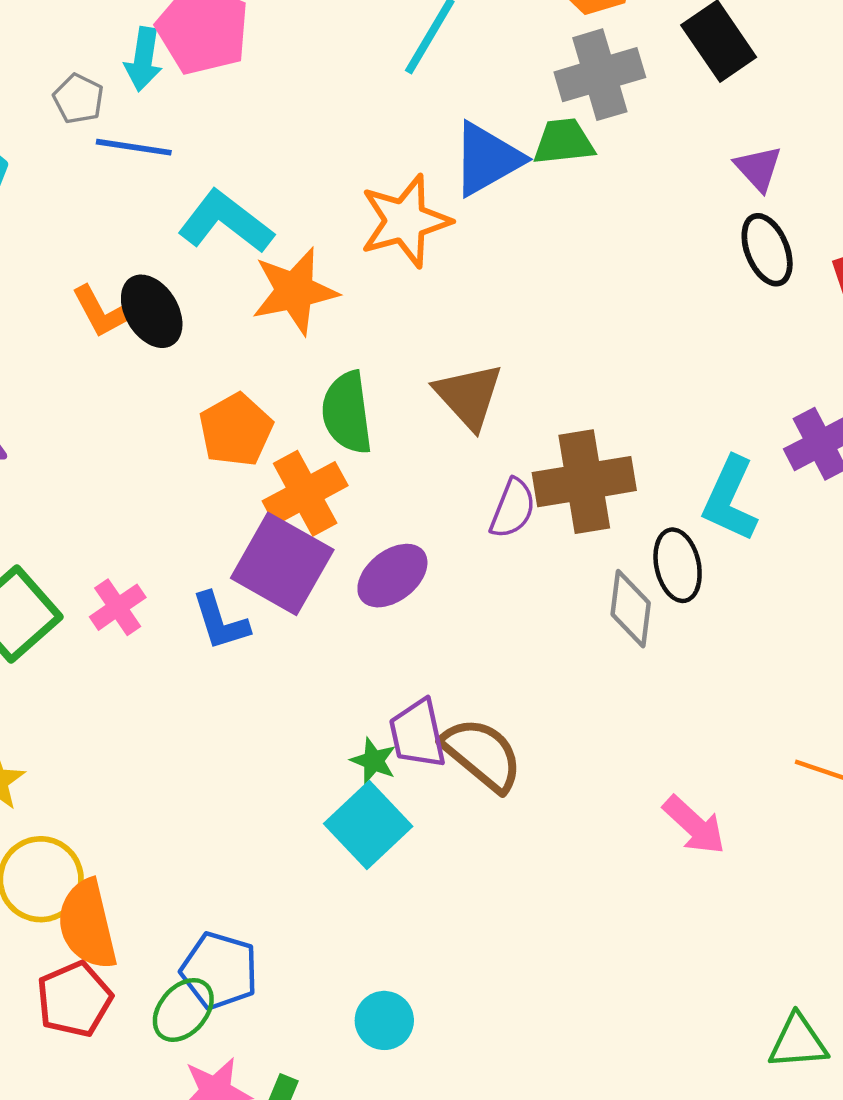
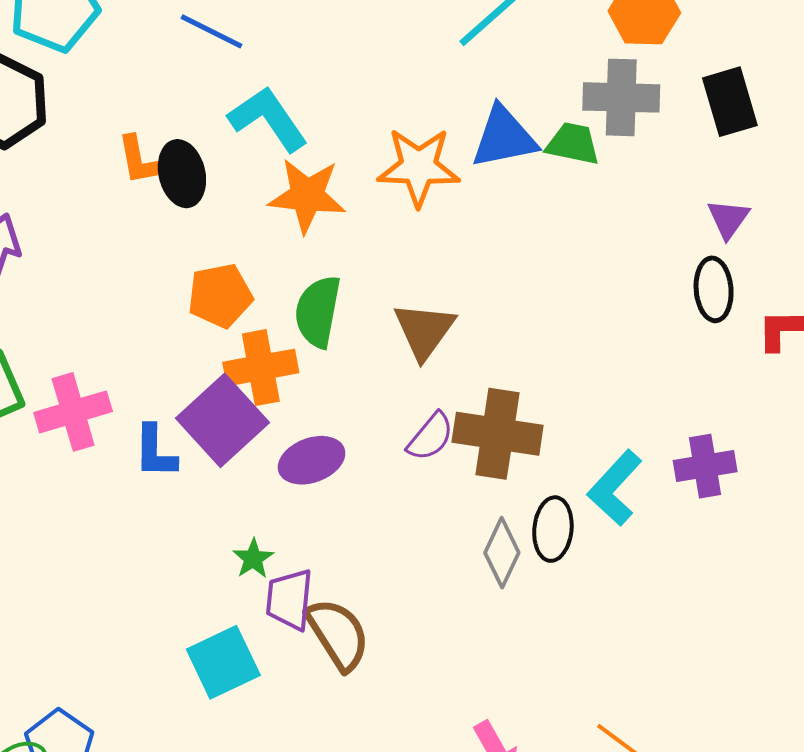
pink cross: (118, 607) -> (73, 412), size x1.5
green star: (374, 761) -> (253, 559), moved

